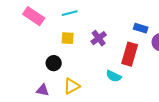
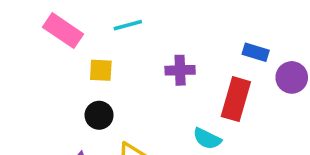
yellow square: (68, 38) -> (101, 70), moved
purple cross: (99, 38) -> (180, 70), turned 35

